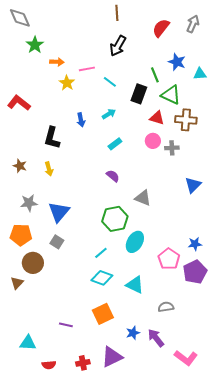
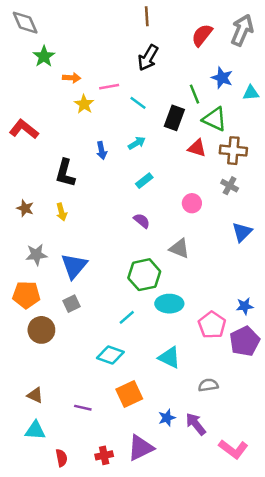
gray arrow: (193, 24) -> (242, 30), size x1.4
pink circle: (153, 141) -> (192, 203), moved
gray cross: (172, 148) -> (230, 186), moved, turned 32
gray square: (57, 242) -> (72, 304), turned 32
cyan ellipse: (135, 242) -> (169, 304), turned 60
cyan diamond: (102, 278) -> (110, 355), moved
brown triangle: (17, 283) -> (35, 395), moved, turned -48
red semicircle: (49, 365) -> (61, 458), turned -96

